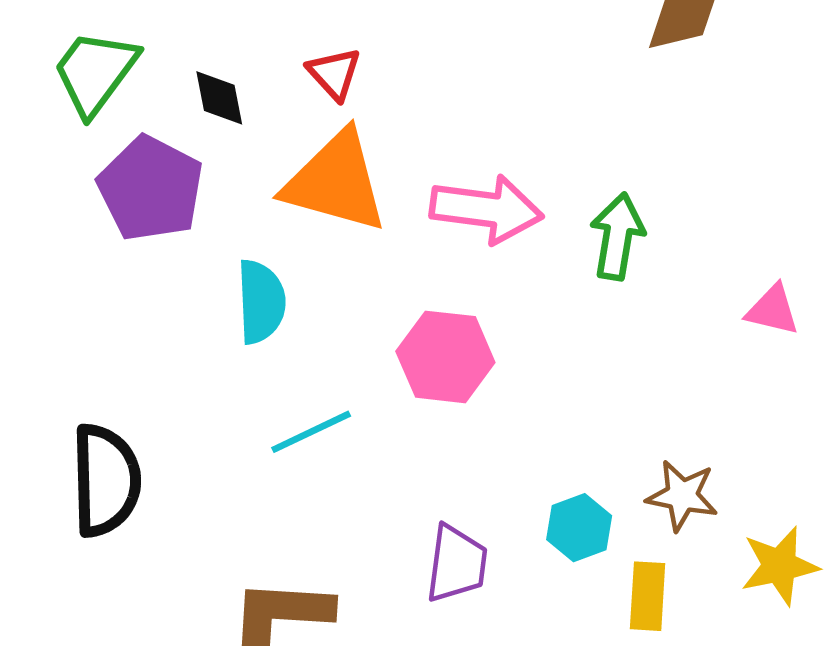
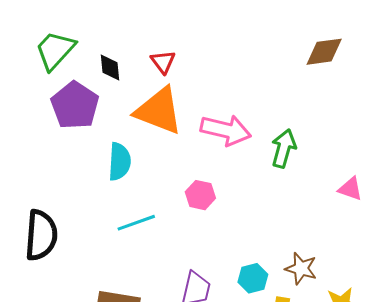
pink hexagon: (445, 357) -> (200, 195), size x0.7

